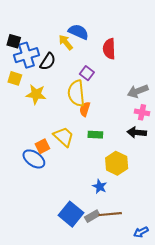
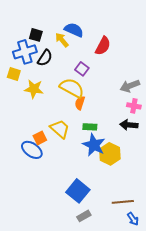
black square: (14, 41) -> (36, 35), moved
red semicircle: (109, 49) -> (103, 46), turned -150
yellow semicircle: (76, 93) -> (72, 88), turned 125
blue star: (100, 187) -> (94, 145), moved, size x1.6
blue square: (71, 214) -> (78, 191), moved
brown line: (110, 214) -> (123, 202), moved
gray rectangle: (92, 216) -> (84, 216), moved
blue arrow: (141, 232) -> (133, 219), turned -96

